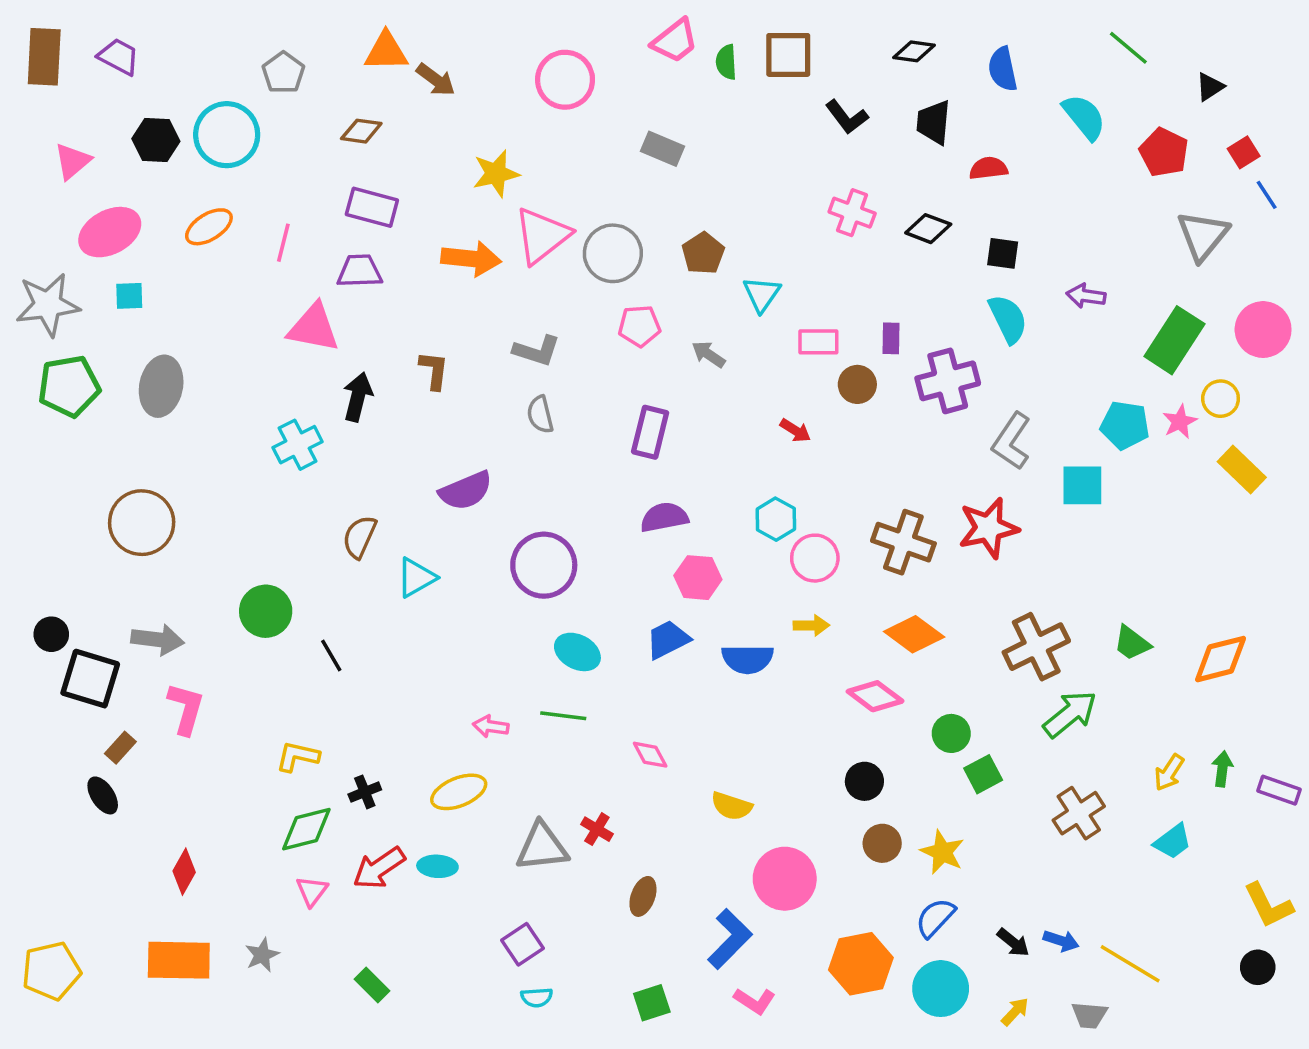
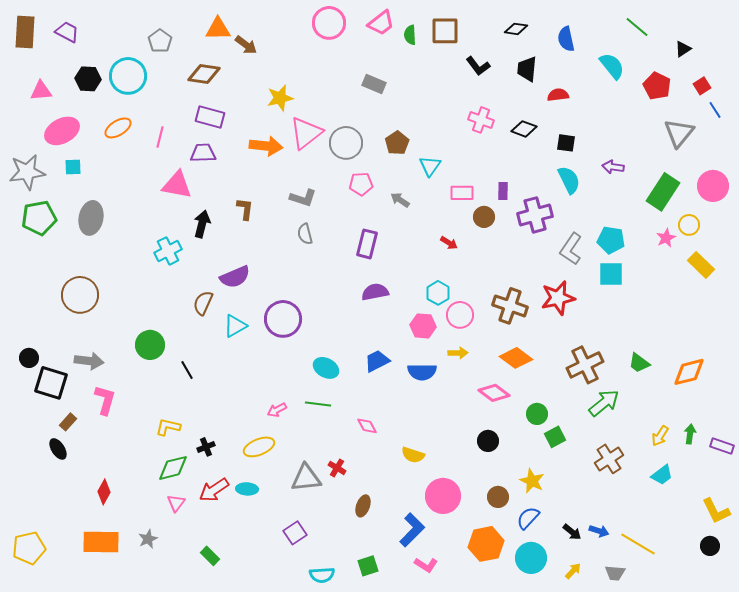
pink circle: (565, 80) -> (329, 23), moved
brown diamond: (361, 131) -> (204, 74), size x1.4
pink triangle: (73, 161) -> (41, 91), turned 35
cyan pentagon: (1125, 425) -> (611, 240), moved
purple semicircle: (466, 491) -> (235, 277), moved
purple circle: (544, 565) -> (283, 319), moved
pink hexagon: (698, 578) -> (423, 326), moved
pink arrow: (491, 726) -> (277, 410), turned -36
brown circle: (882, 843) -> (498, 497), moved
cyan semicircle: (537, 997) -> (322, 575), moved, size x1.4

